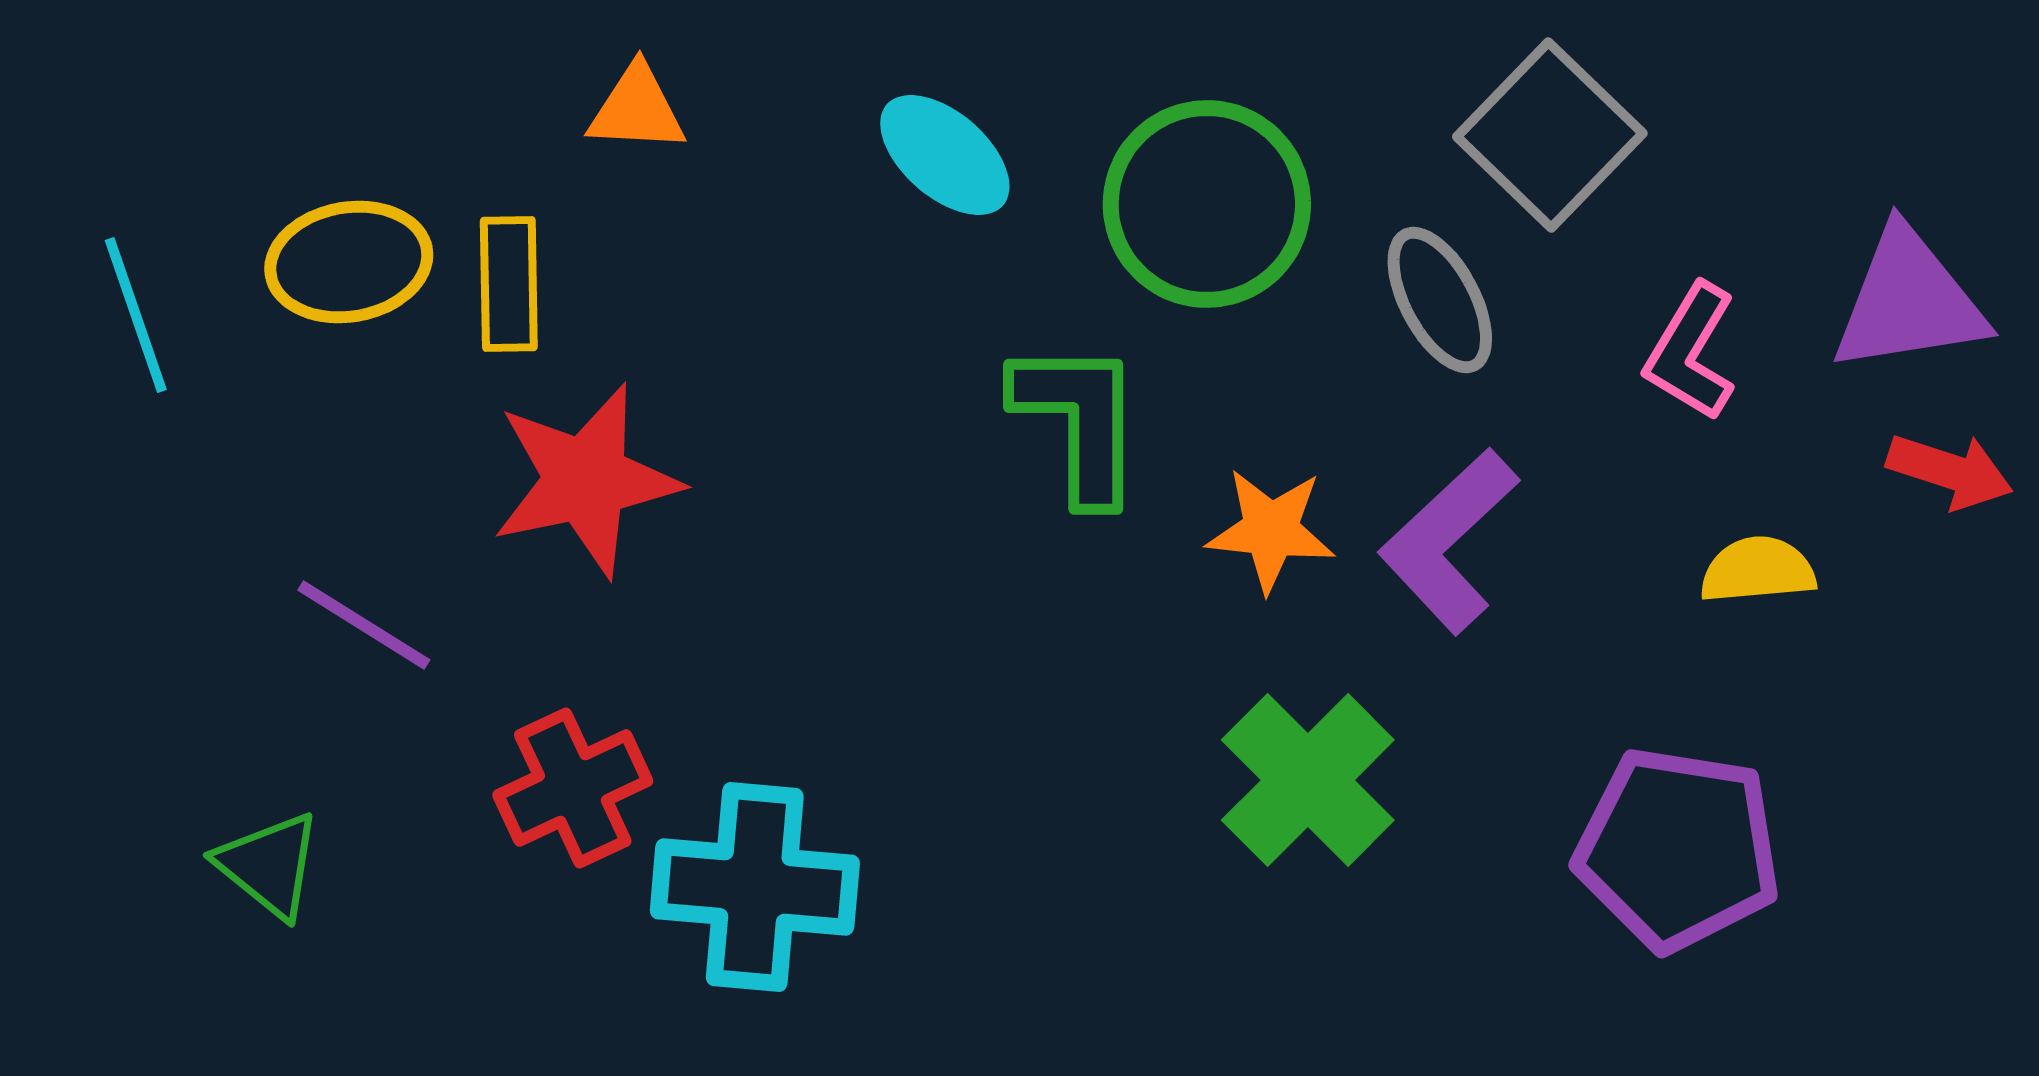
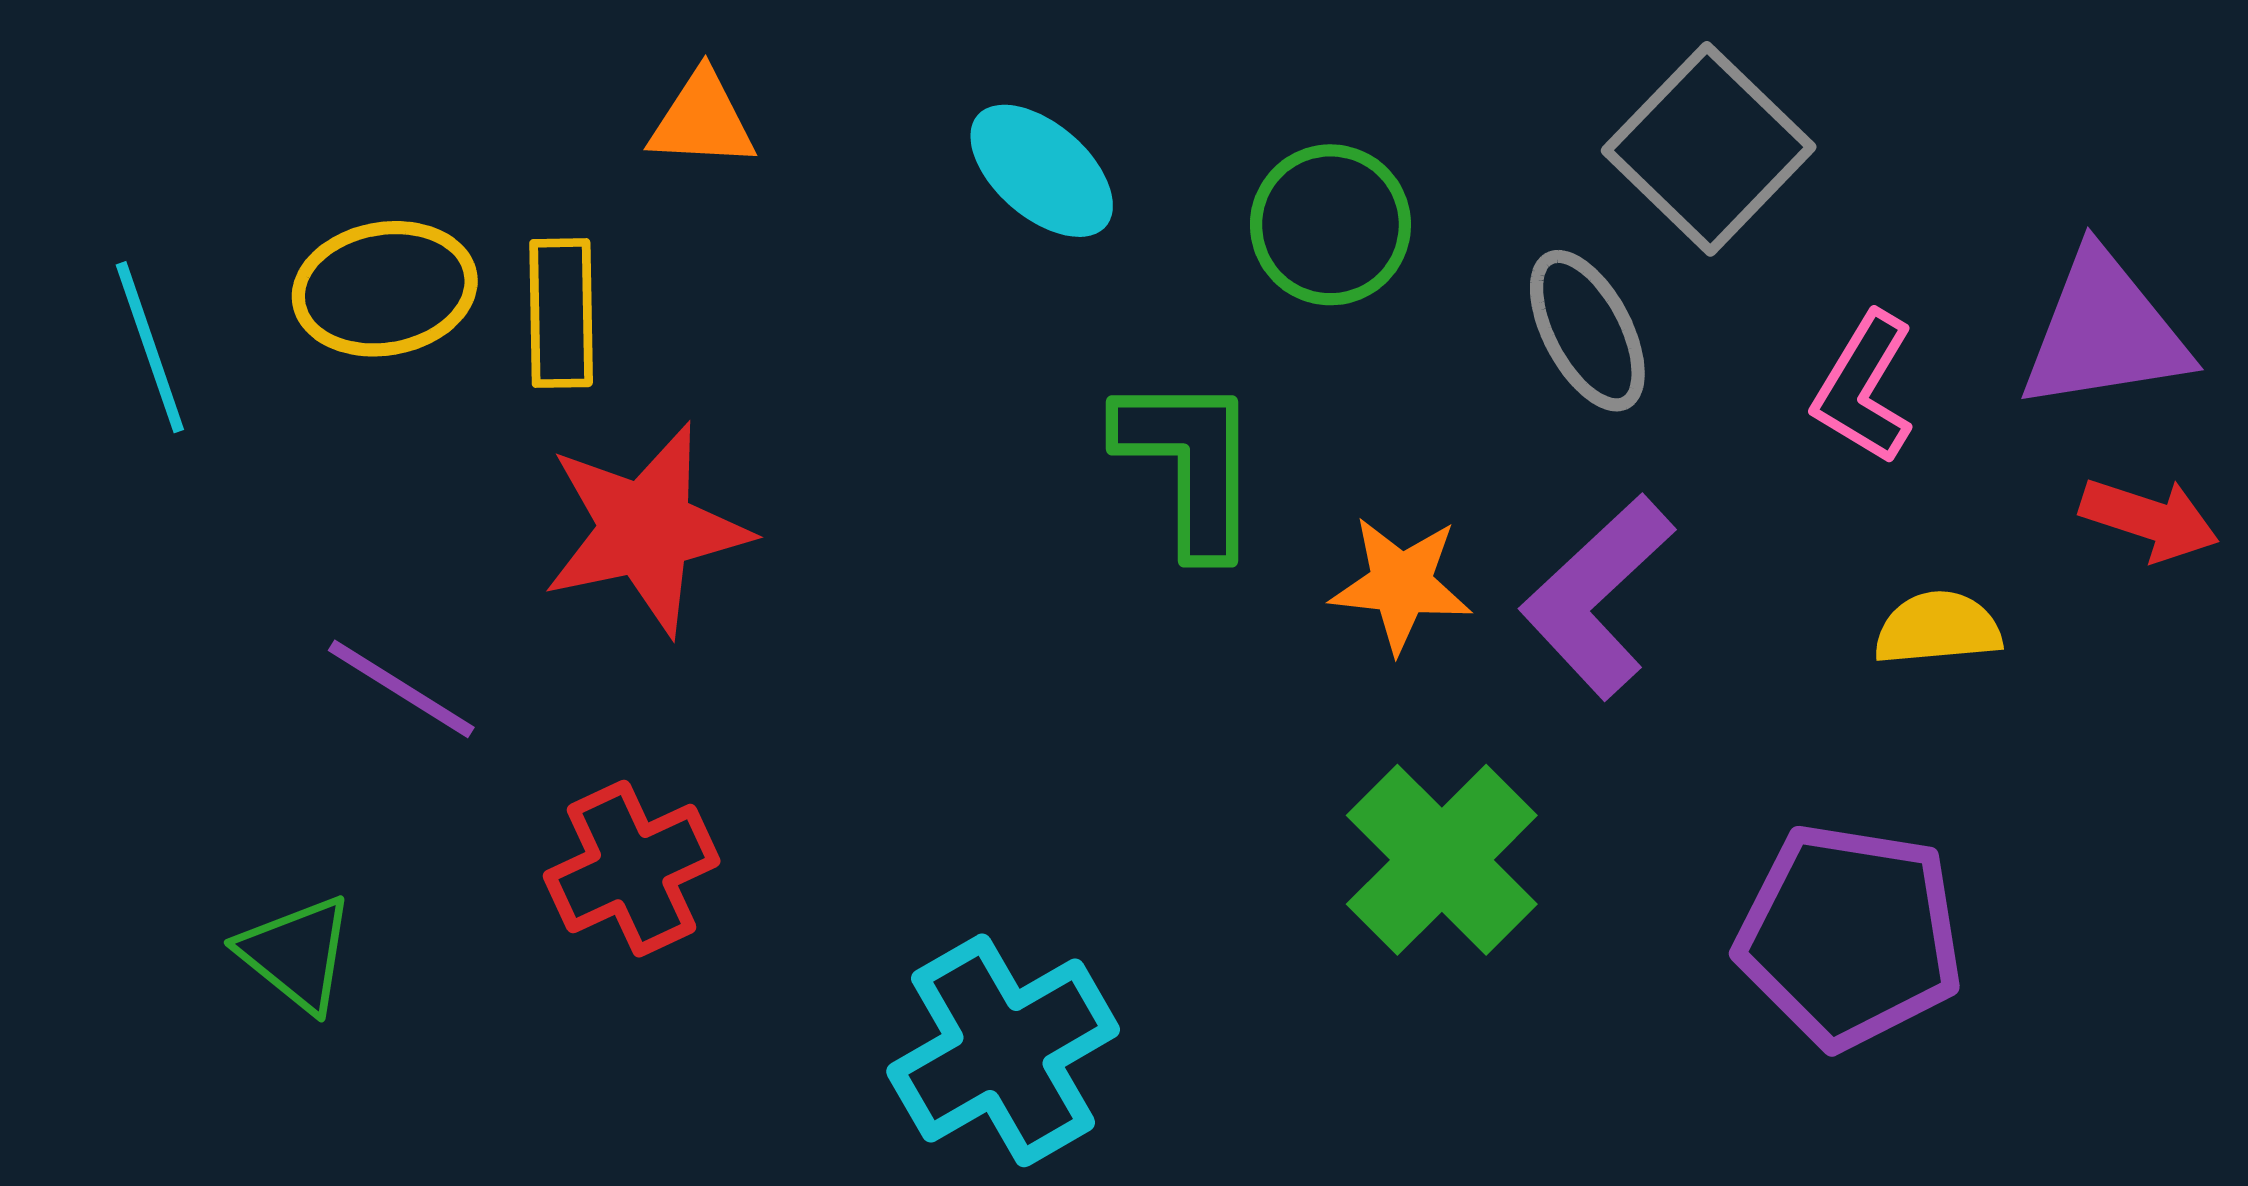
green circle: (1207, 204) -> (1330, 225), size x0.7
cyan cross: (755, 887) -> (1003, 1050), moved, turned -35

